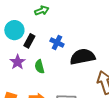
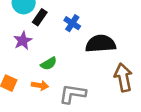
green semicircle: (40, 67) -> (49, 64), moved, turned -112

